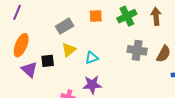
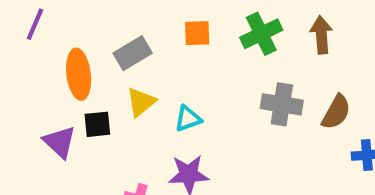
orange ellipse: (21, 45) -> (79, 74), moved, turned -30

